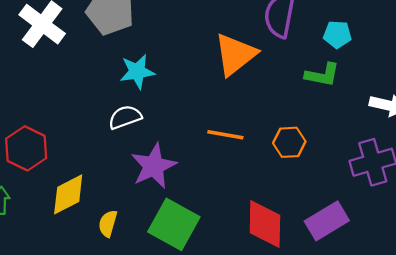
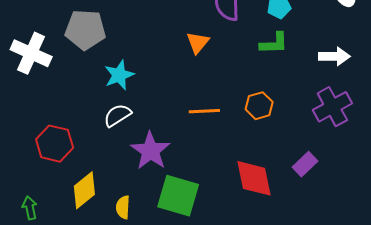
orange triangle: (235, 54) -> (198, 43), size x0.6
red hexagon: (26, 148) -> (55, 144), moved
purple rectangle: (327, 221) -> (305, 164), size x0.7

